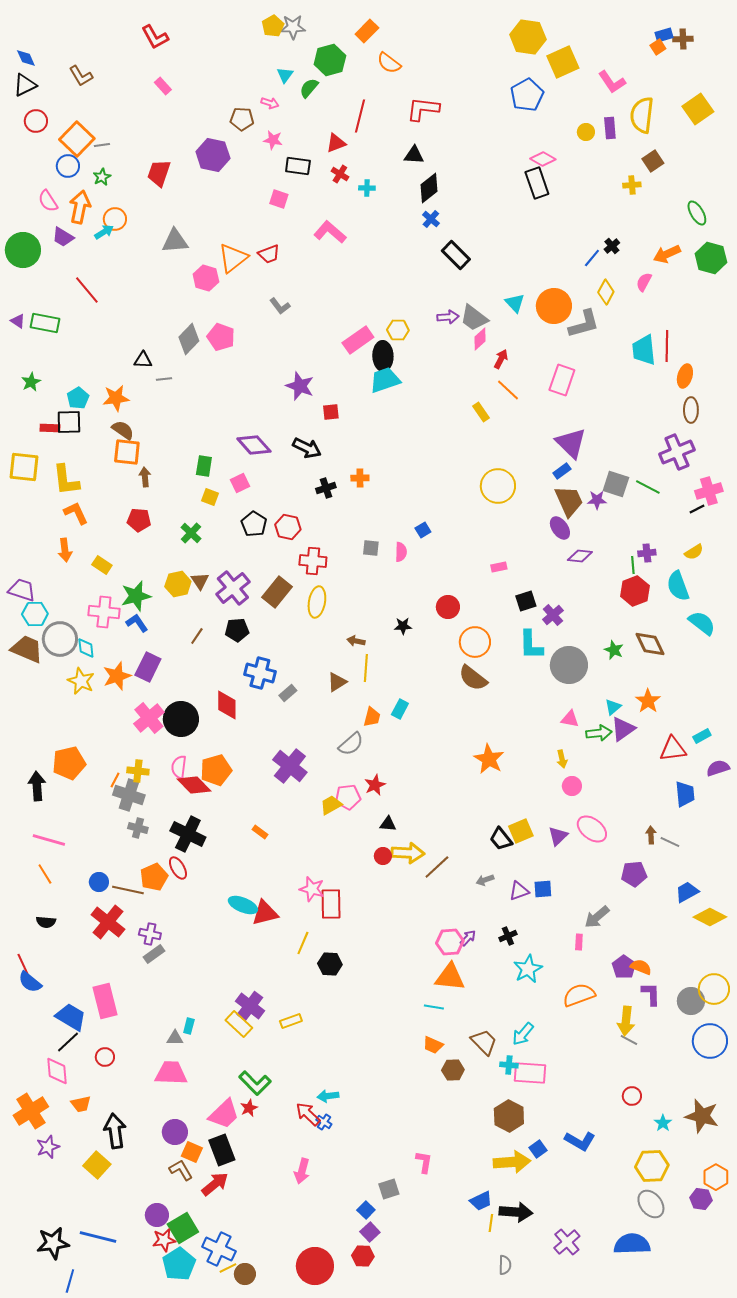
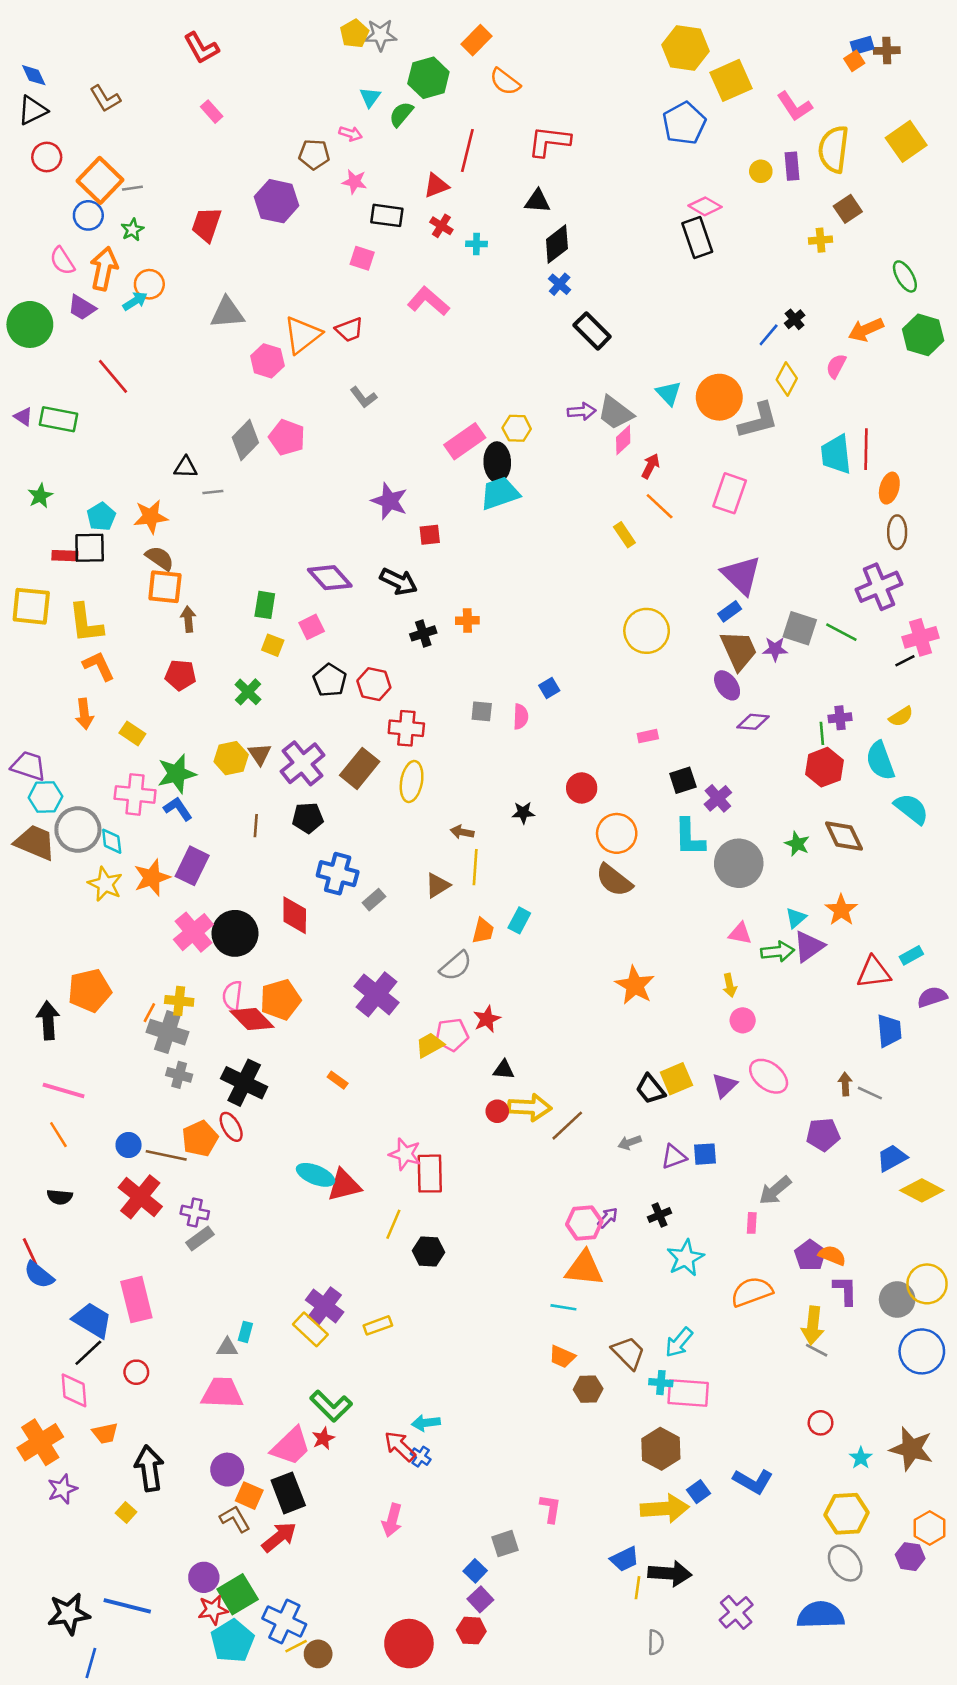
brown line: (197, 636) -> (256, 826), turned -30
yellow square: (97, 1165) -> (126, 1512), size x0.6

